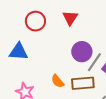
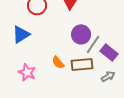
blue triangle: (19, 52) -> (21, 34), turned -36

